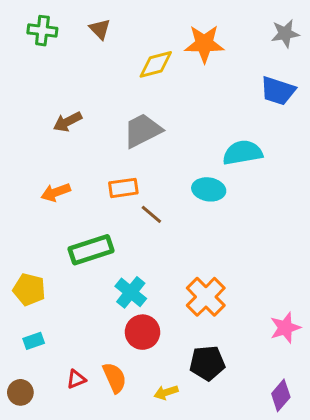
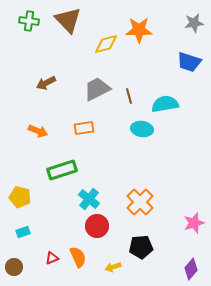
brown triangle: (100, 29) -> (68, 20), size x1.8
orange arrow: (56, 192) -> (38, 131), turned -138
brown line: (151, 214) -> (129, 96), moved, turned 35

